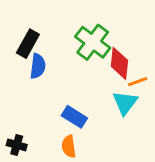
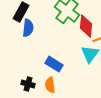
black cross: (17, 145) -> (28, 84), moved

